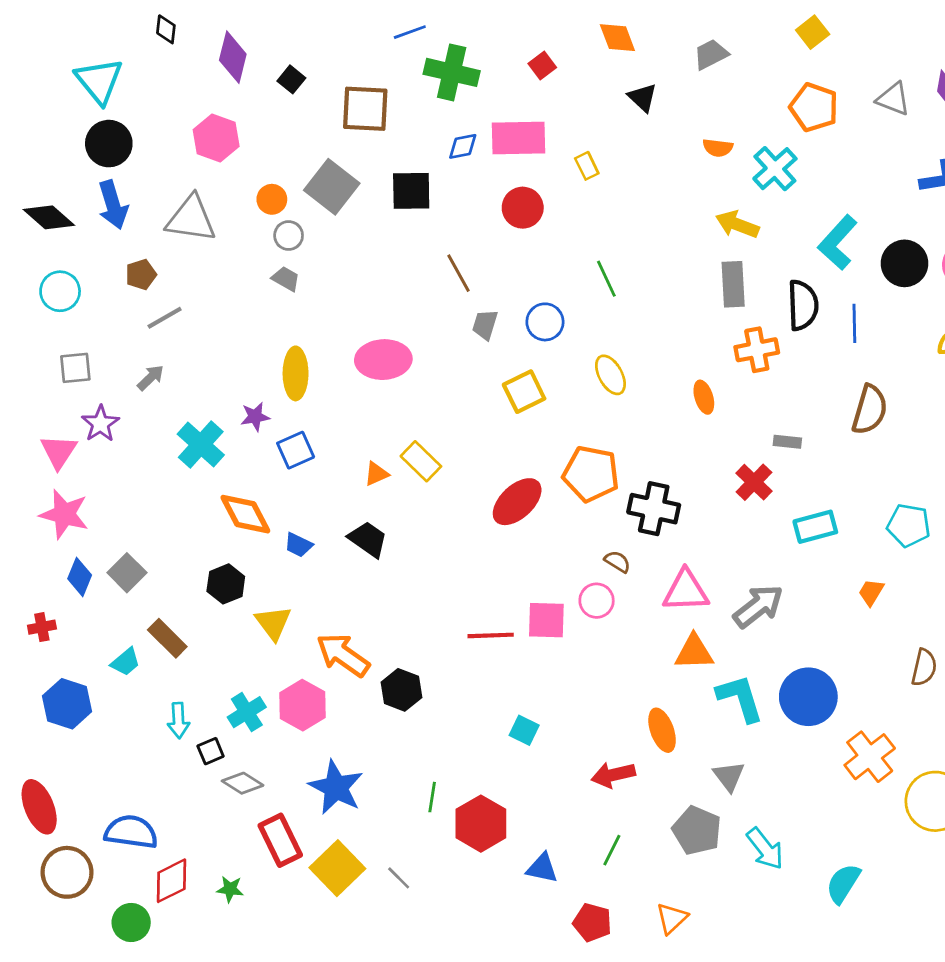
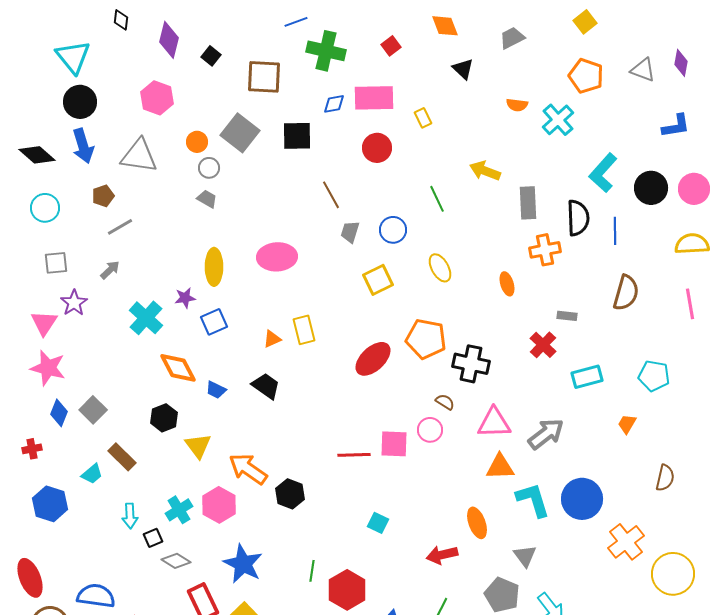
yellow arrow: (737, 224) -> (485, 171), moved
yellow rectangle: (421, 461) -> (304, 330), turned 32

